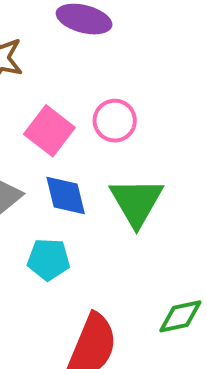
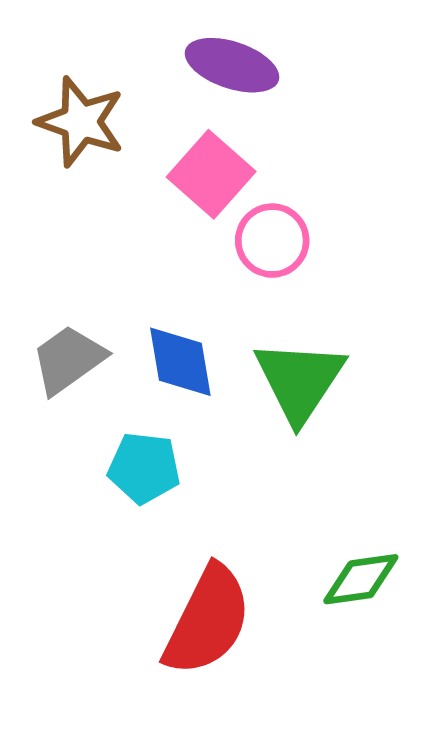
pink square: (49, 131) -> (211, 174), moved

